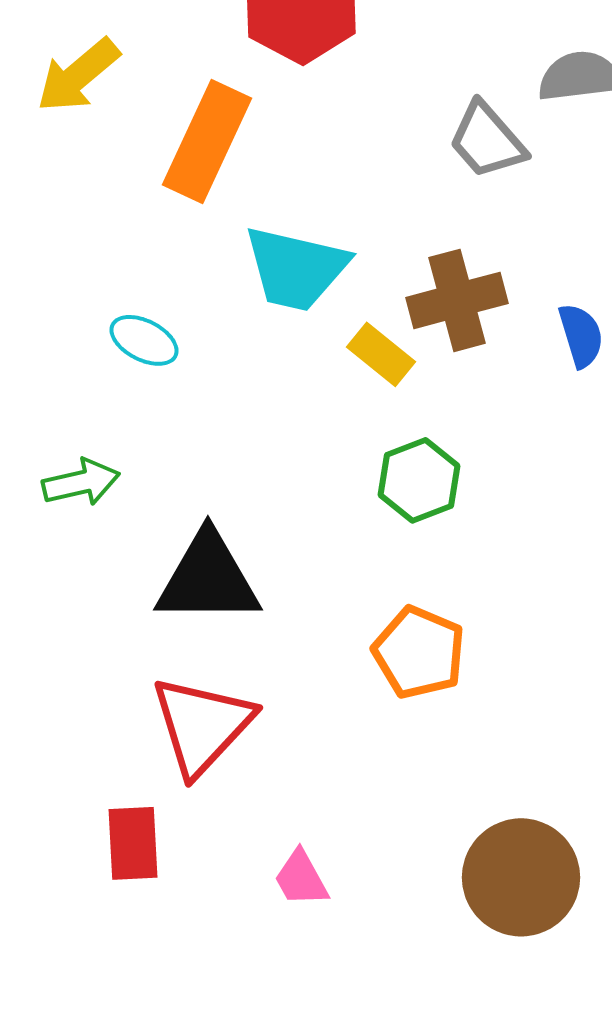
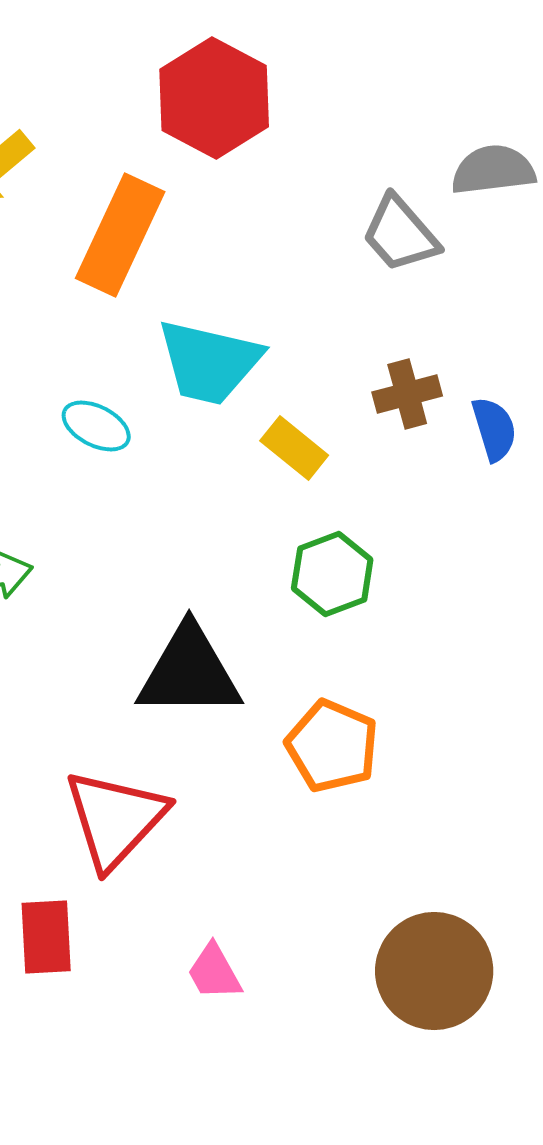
brown cross: (457, 300) -> (407, 394), moved, size x0.7
cyan ellipse: (144, 340) -> (96, 426), moved
black triangle: (208, 578) -> (189, 672), moved

